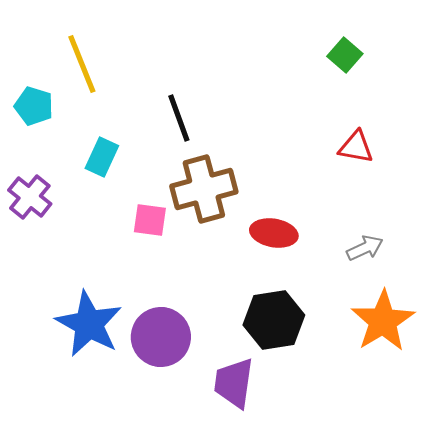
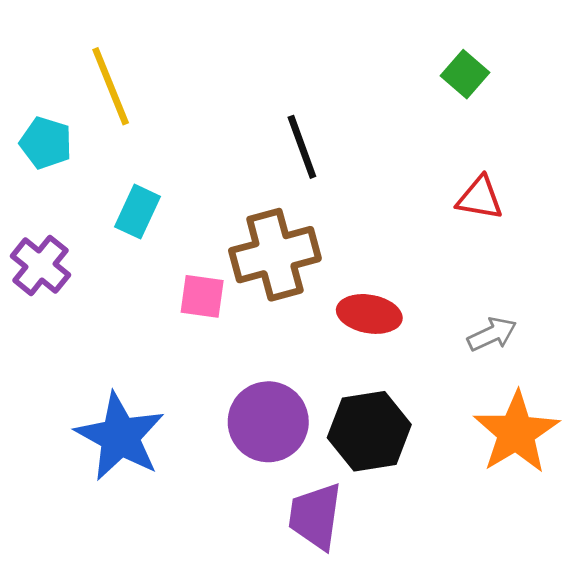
black line: (179, 118) -> (302, 147), moved
purple circle: (161, 337) -> (268, 422), moved

